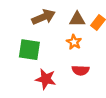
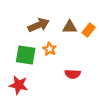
orange star: (74, 42) -> (50, 49), moved
red star: (46, 79) -> (19, 85), moved

